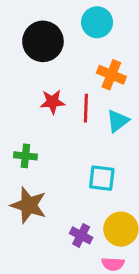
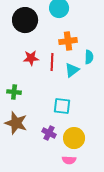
orange cross: (111, 75) -> (68, 41), turned -30
purple cross: (81, 235) -> (49, 133), moved

